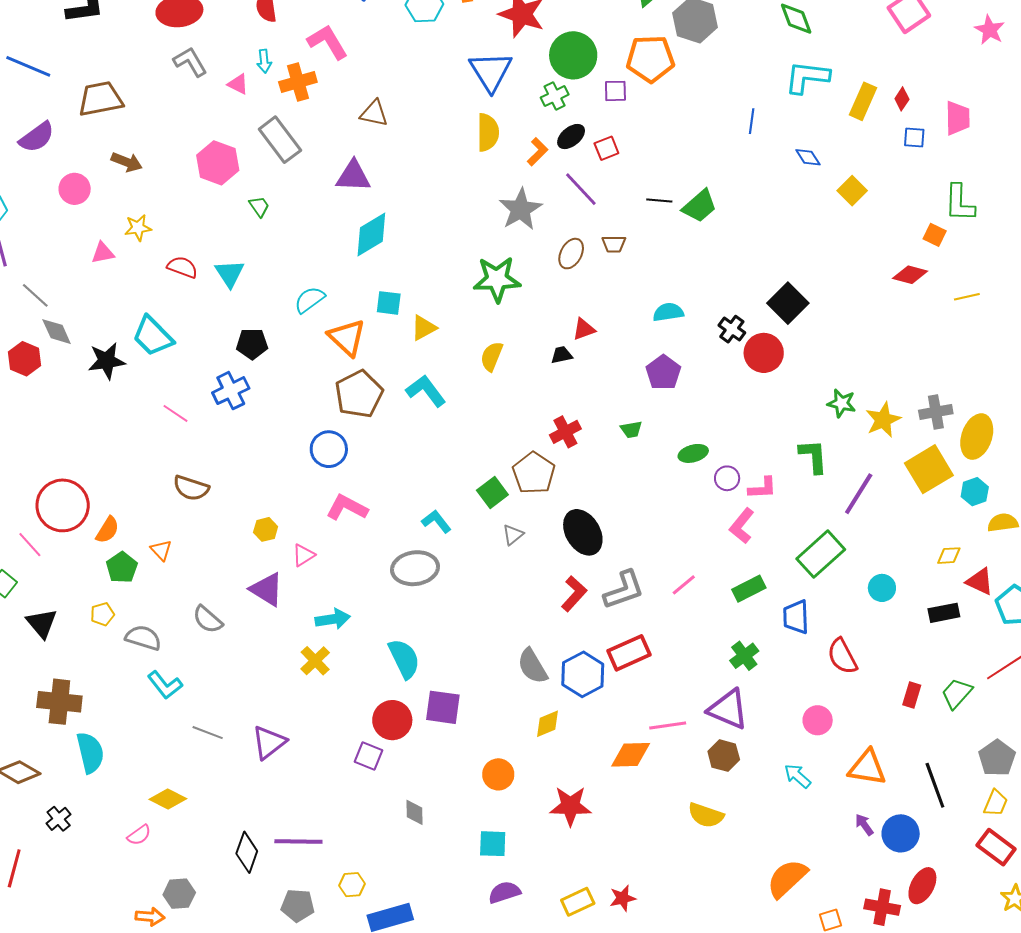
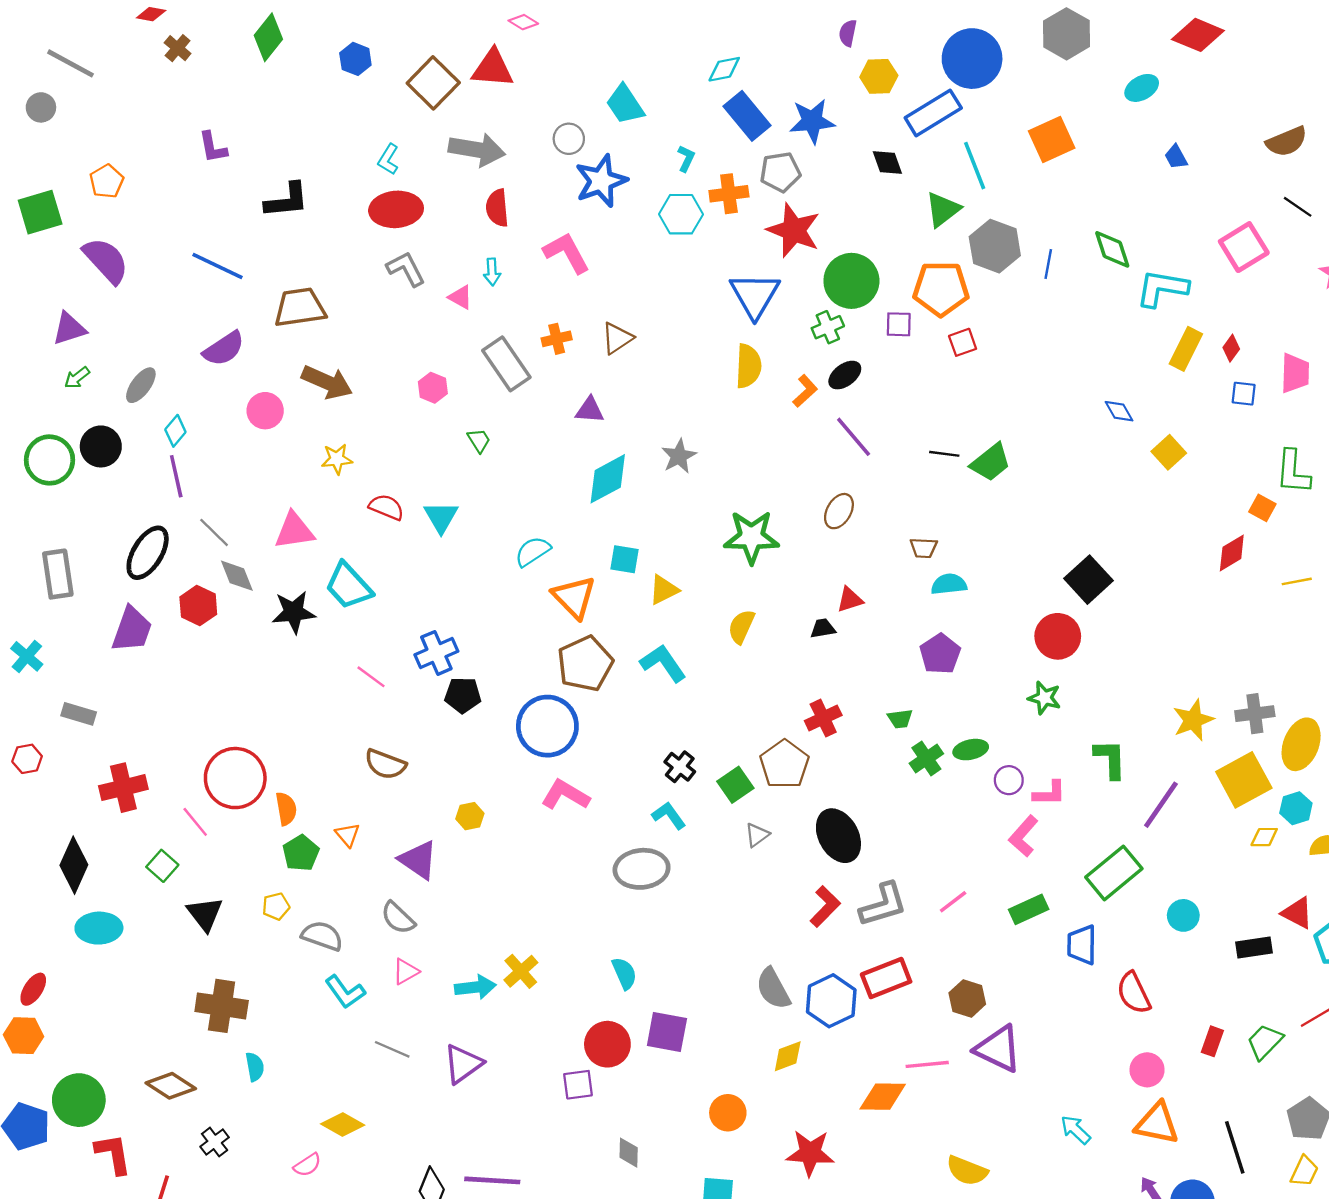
cyan L-shape: (807, 77) -> (1162, 288), moved
orange cross: (298, 82) -> (557, 339), moved, size x0.7
brown triangle: (374, 113) -> (617, 338), turned -48
blue line: (752, 121) -> (1048, 264), moved
red square: (606, 148) -> (963, 342), moved
brown arrow: (127, 162) -> (327, 382), size x1.4
pink hexagon: (218, 163) -> (433, 388), size x0.6
purple triangle: (353, 176) -> (590, 410), size x0.7
gray star: (521, 209) -> (679, 456), moved, size x0.7
brown trapezoid: (614, 244) -> (924, 548), moved
pink triangle: (103, 253) -> (294, 531), moved, size x1.5
red diamond: (910, 275) -> (1232, 553), turned -48
black cross: (732, 329) -> (680, 767), moved
black pentagon: (252, 344) -> (463, 695), moved
green star: (842, 403) -> (1044, 698), moved
blue circle: (329, 449) -> (547, 726), size x1.4
orange semicircle: (107, 530) -> (286, 809), turned -44
pink triangle: (303, 555) -> (406, 971), moved
yellow diamond: (949, 556) -> (1264, 837), moved
purple triangle: (267, 589) -> (418, 860), moved
cyan arrow: (333, 619) -> (475, 987), moved
green cross: (744, 656) -> (926, 758), moved
cyan semicircle: (404, 659) -> (624, 973), size x0.7
pink circle: (818, 720) -> (1147, 1070), moved
cyan semicircle: (90, 753) -> (255, 1067), size x0.6
purple square: (369, 756) -> (578, 1085), turned -32
brown hexagon: (724, 756) -> (967, 998), moved

